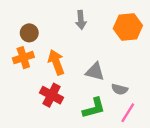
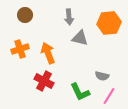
brown circle: (29, 33) -> (25, 15), moved
gray triangle: (95, 72) -> (80, 38), moved
green L-shape: (94, 108) -> (80, 92), turned 80

